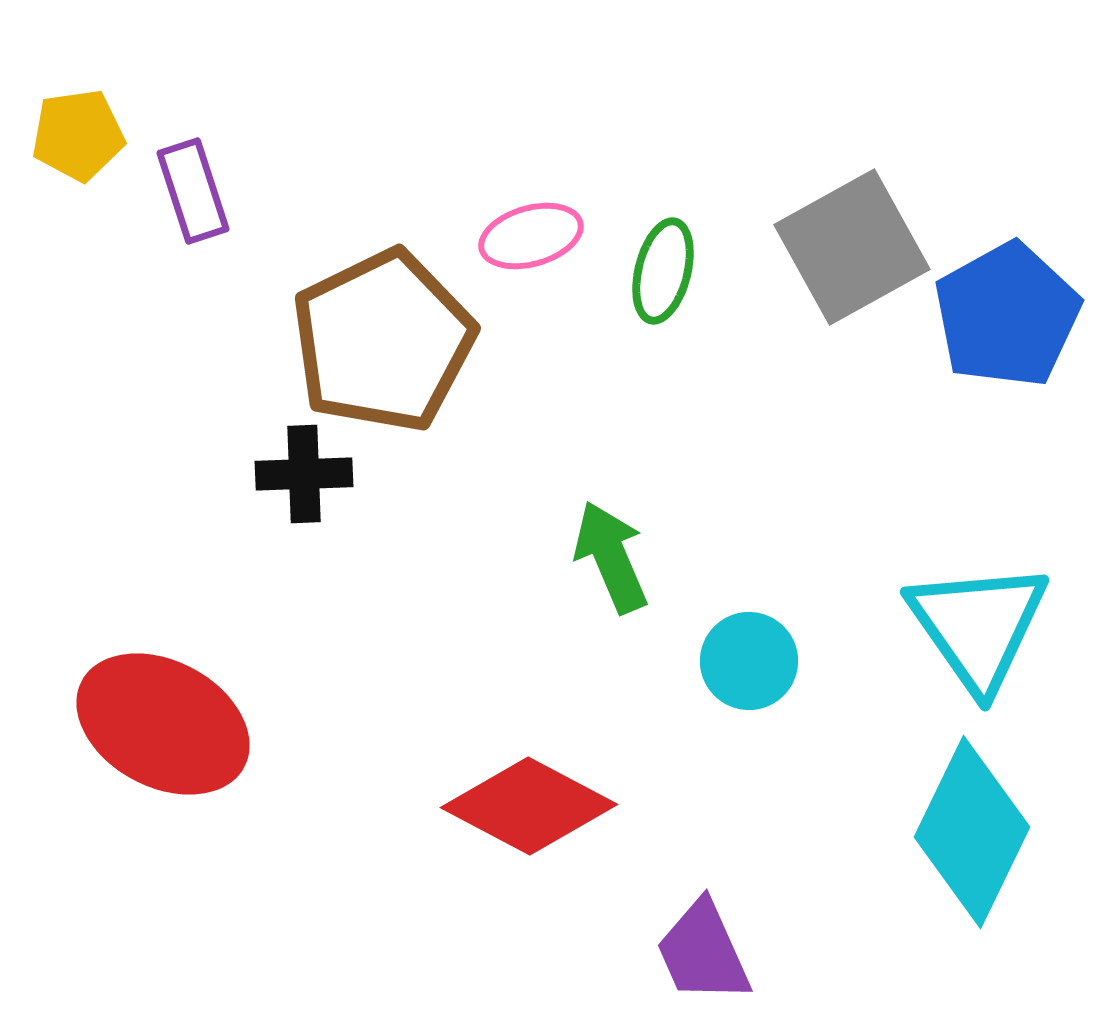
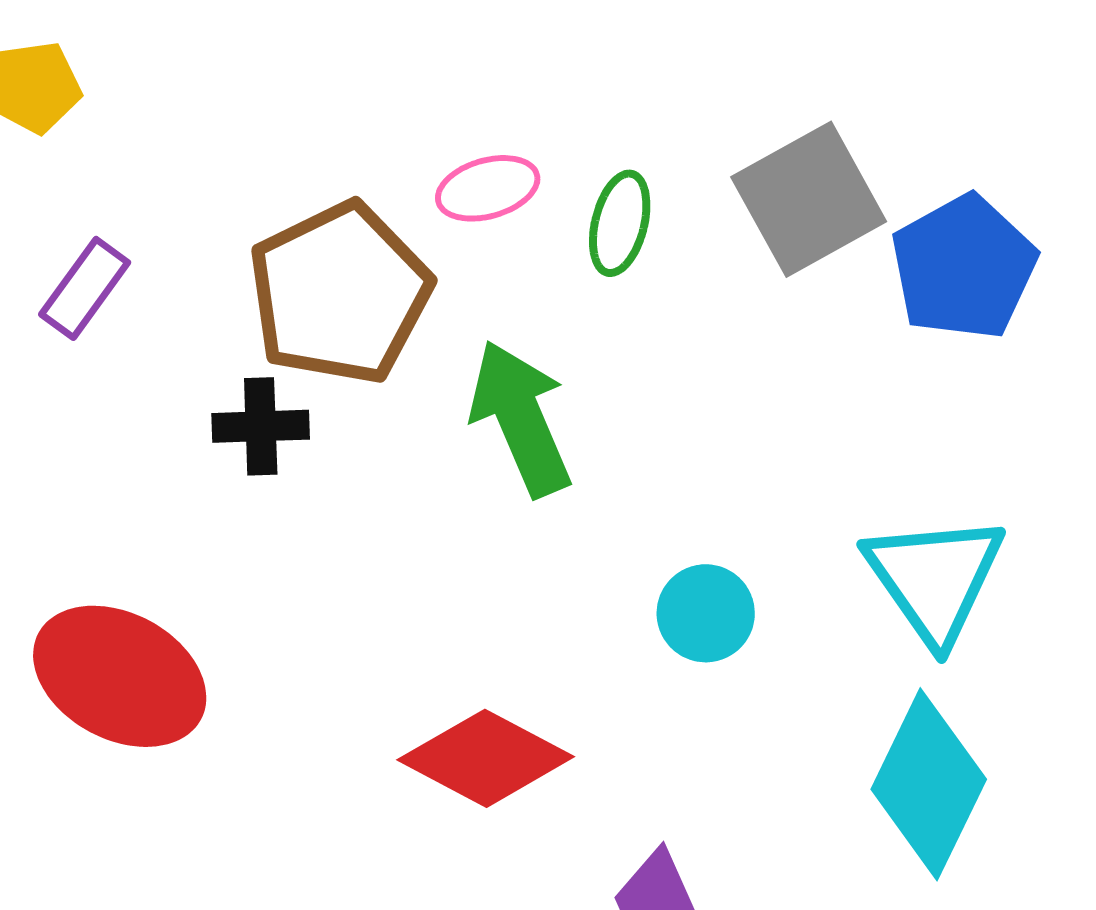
purple rectangle: (193, 191) -> (85, 288), moved, turned 54
green arrow: (611, 557) -> (521, 418), moved, size x1.4

